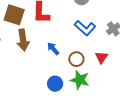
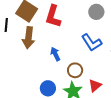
red triangle: (101, 57) -> (95, 86), moved

